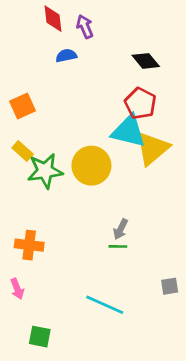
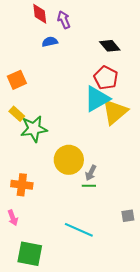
cyan triangle: (129, 131) -> (97, 99), turned -44
yellow circle: (91, 166) -> (69, 160), moved
green square: (40, 337) -> (30, 254), size x1.5

